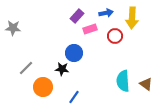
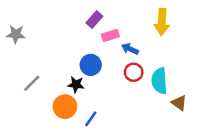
blue arrow: (106, 13) -> (130, 49), moved, turned -144
red circle: (115, 36) -> (134, 72), moved
cyan semicircle: (123, 81) -> (159, 81), moved
orange circle: (43, 87) -> (65, 107), moved

